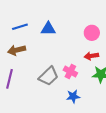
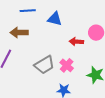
red arrow: (91, 56) -> (76, 42), moved

